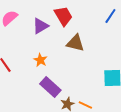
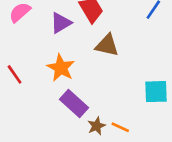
orange star: (40, 60) -> (61, 68), size x1.5

